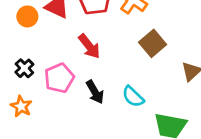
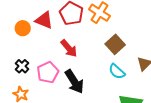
black arrow: (95, 92) -> (74, 82), size x1.4
cyan semicircle: (133, 97) -> (117, 72), moved

